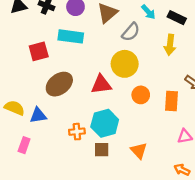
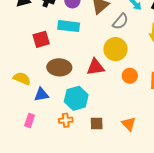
brown ellipse: (59, 84) -> (59, 67), turned 40
yellow semicircle: (14, 108) -> (22, 78), moved
cyan hexagon: (105, 123) -> (76, 98), moved
orange cross: (77, 132) -> (66, 120), moved

